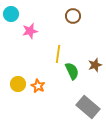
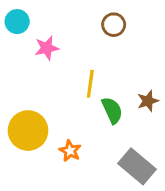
yellow circle: (18, 84) -> (28, 131), size x1.6
orange star: (38, 86) -> (70, 151), moved

